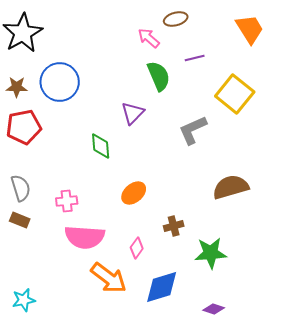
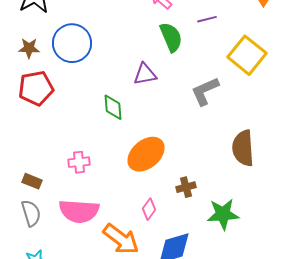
purple triangle: (133, 113) -> (145, 74), turned 35
brown semicircle: (231, 187) -> (243, 148), turned -78
gray semicircle: (21, 188) -> (31, 213), moved
orange ellipse: (134, 193) -> (146, 154), size x1.5
pink semicircle: (85, 237) -> (79, 211), moved

